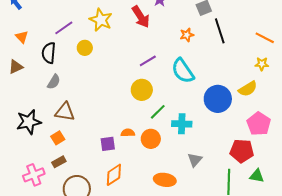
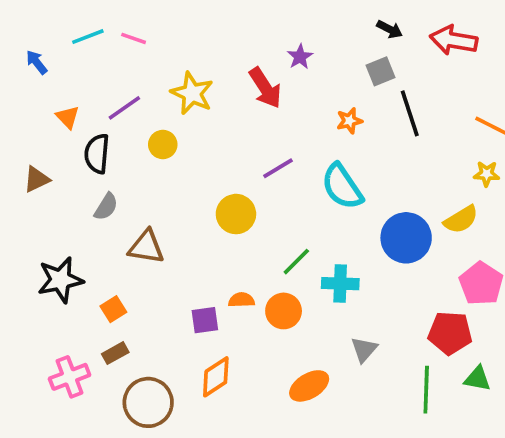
orange triangle: (22, 37) -> (68, 117), moved
yellow circle: (142, 90) -> (236, 214), moved
brown triangle: (65, 112) -> (146, 247), moved
orange ellipse: (165, 180) -> (309, 386), turned -40

